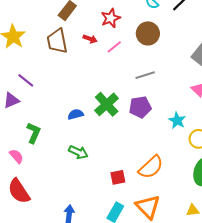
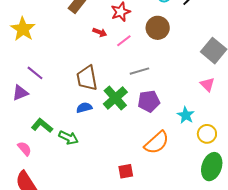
brown trapezoid: (57, 41) -> (87, 78), moved
gray line: (145, 75) -> (139, 71), moved
green L-shape: (34, 133) -> (42, 126), turned -75
green arrow: (78, 152) -> (69, 138), moved
orange semicircle: (151, 167) -> (157, 143), moved

